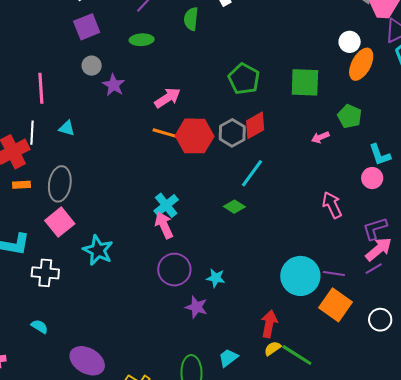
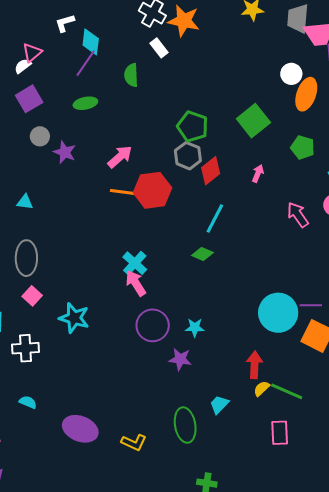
green square: (305, 82) -> (253, 121), turned -32
gray hexagon: (232, 133) -> (188, 156), moved
pink arrow: (320, 137) -> (258, 173), moved, turned 144
pink arrow: (332, 205) -> (298, 215), moved
pink square: (60, 222) -> (32, 296), size x0.7

